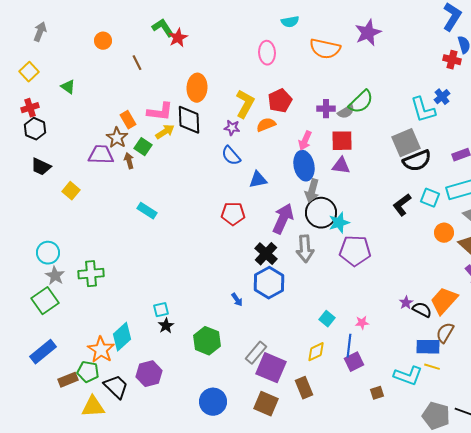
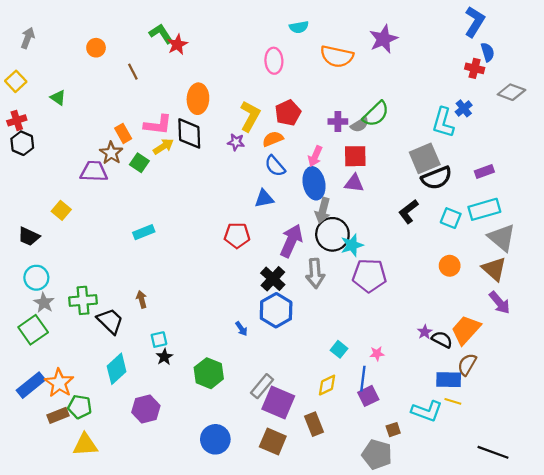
cyan L-shape: (423, 110) -> (443, 123), turned 32
blue semicircle: (231, 156) -> (275, 166), moved
brown arrow: (129, 161) -> (142, 299), moved
black trapezoid: (41, 167) -> (29, 236), moved
black L-shape: (402, 205) -> (408, 212), moved
cyan rectangle: (147, 211) -> (144, 232), turned -54
orange circle: (444, 233) -> (450, 266), moved
orange star: (101, 350) -> (59, 383), moved
black trapezoid: (116, 387) -> (110, 321), moved
gray pentagon: (436, 416) -> (377, 454), moved

